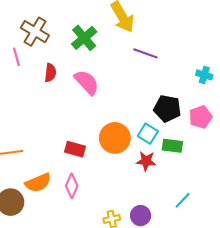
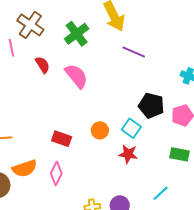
red semicircle: (50, 73) -> (43, 65), turned -42
orange circle: (115, 138) -> (100, 130), size x0.6
green rectangle: (172, 146) -> (179, 154), moved

